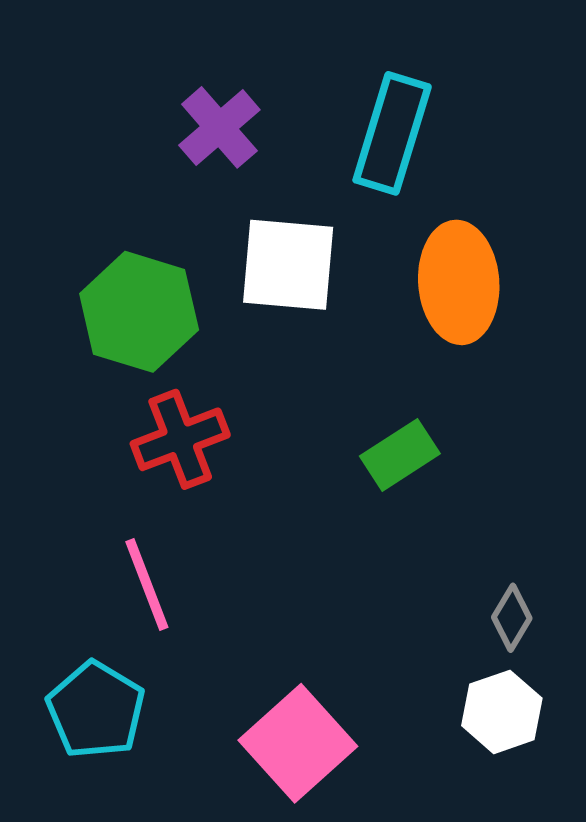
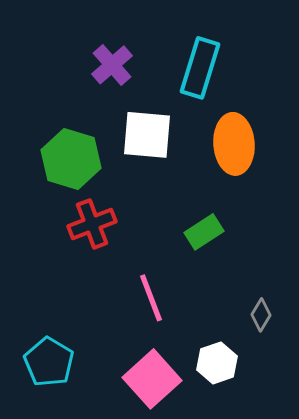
pink line: (147, 584) -> (151, 298), moved
white hexagon: (502, 712) -> (217, 363), moved

